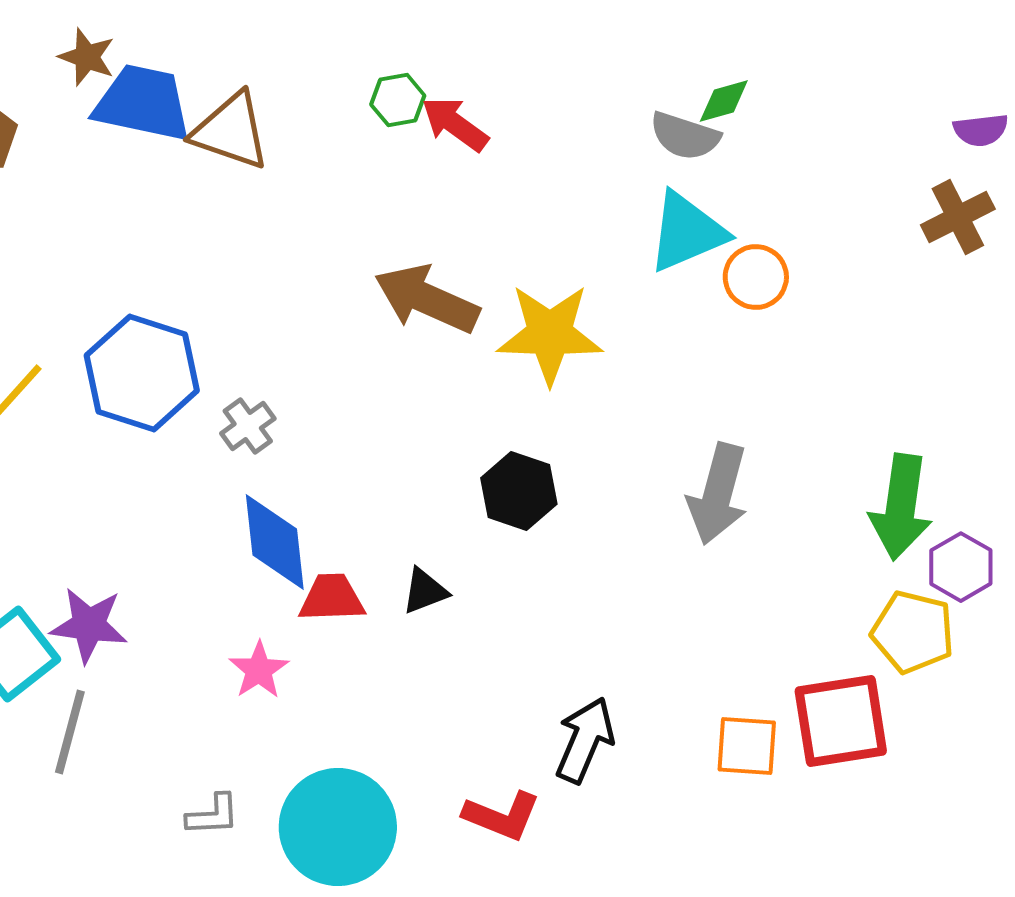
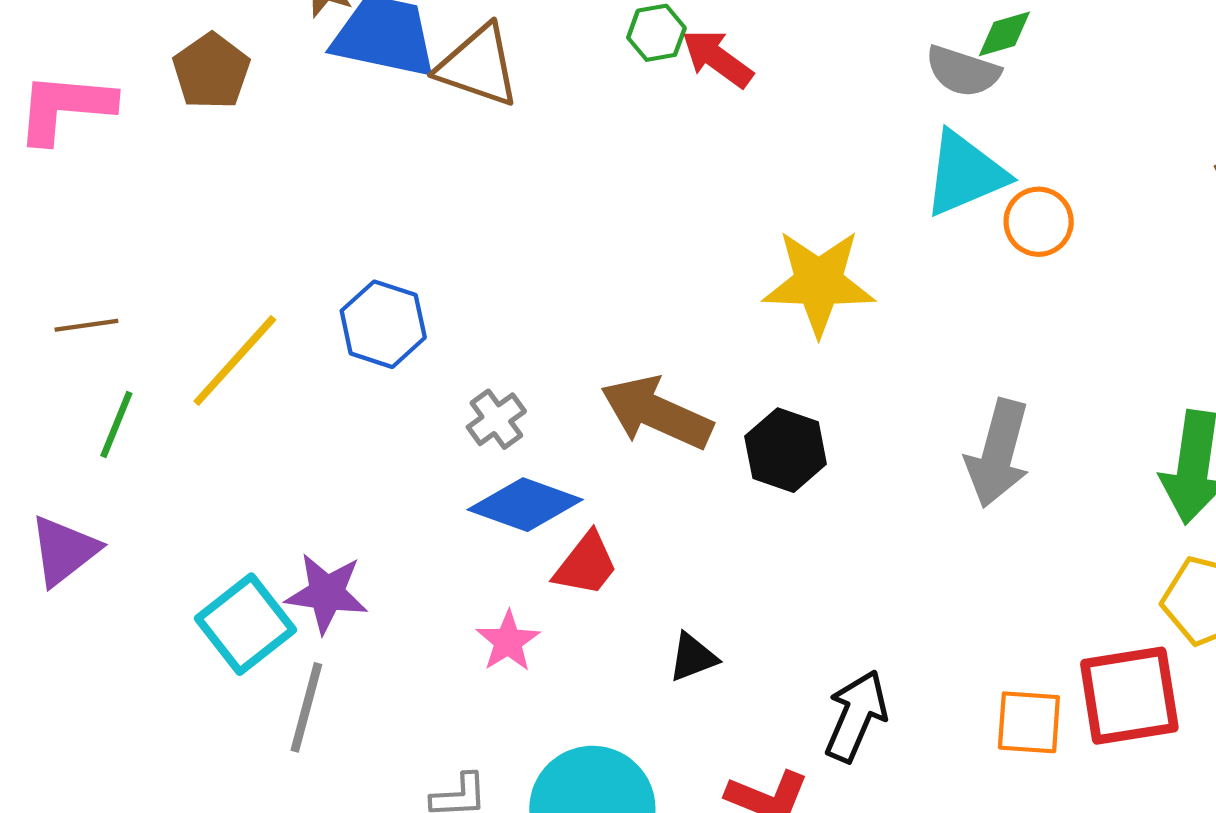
brown arrow: (427, 299) -> (656, 413), moved
blue hexagon: (142, 373) -> (383, 324), size x0.7
gray cross: (248, 426) -> (496, 419), moved
blue diamond: (275, 542) -> (525, 505), turned -64
black triangle: (425, 591) -> (693, 657), moved
red trapezoid: (332, 598) -> (586, 564), turned 130

